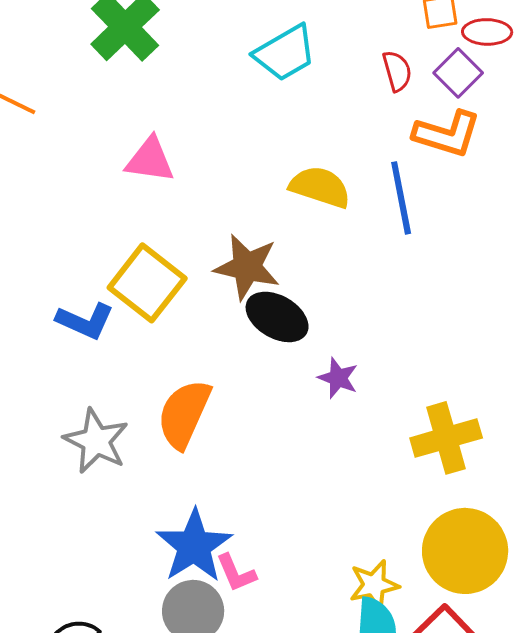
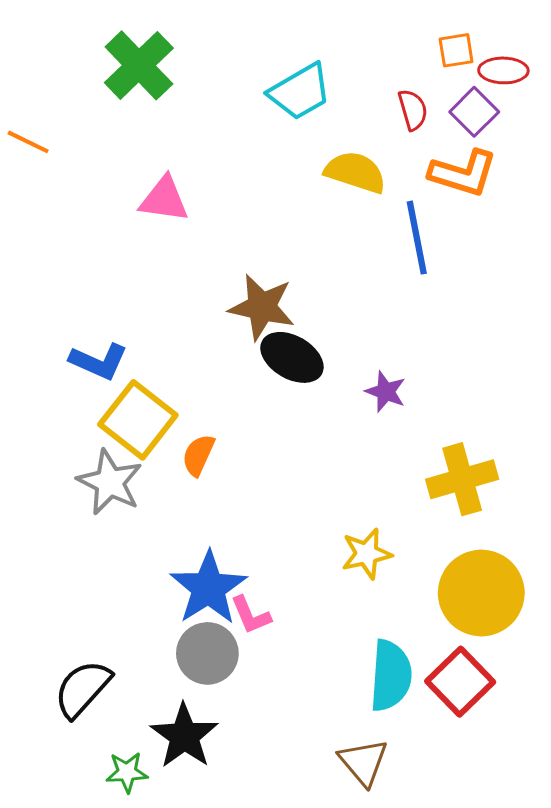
yellow semicircle: (320, 187) -> (355, 172), moved
yellow square: (147, 283) -> (138, 420), moved
purple star: (338, 378) -> (386, 392), moved
orange semicircle: (184, 414) -> (198, 455), size x0.6
yellow star: (374, 585) -> (366, 554), moved

